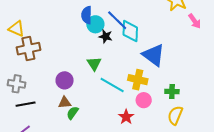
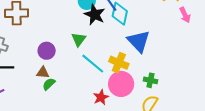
black star: (106, 36) -> (95, 15), size x1.5
pink circle: (144, 100) -> (121, 84), size x1.6

